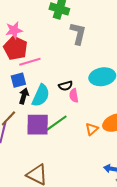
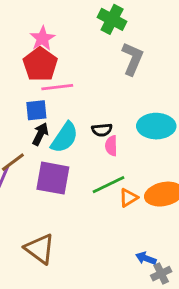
pink star: (14, 30) -> (42, 38), turned -30
green line: (57, 123) -> (109, 185), moved

